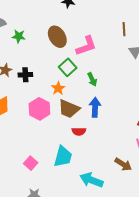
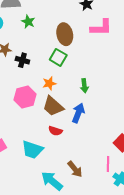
pink L-shape: (86, 46) -> (101, 27), moved
green square: (68, 67) -> (58, 57), moved, turned -36
cyan trapezoid: (63, 157) -> (32, 150), turned 75
brown arrow: (123, 164) -> (75, 169), moved

